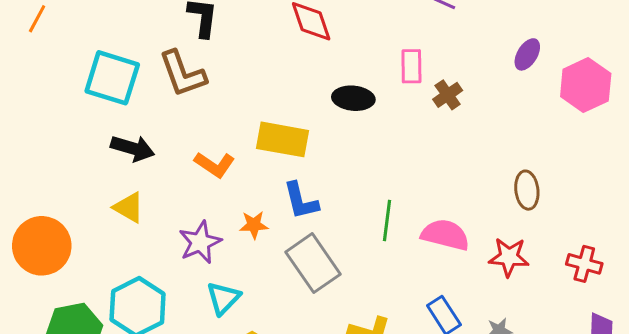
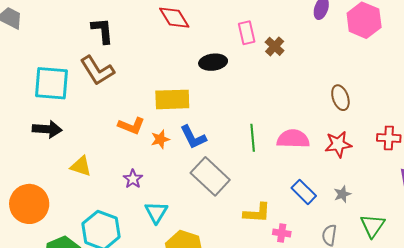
black arrow: (133, 148) -> (47, 129), moved
orange star: (254, 225) -> (160, 139), moved
purple star: (200, 242) -> (133, 179), size x0.7

